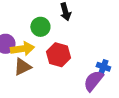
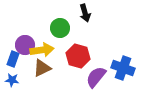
blue cross: (103, 67) -> (123, 68), size x1.6
purple semicircle: (93, 81) -> (96, 77), moved

